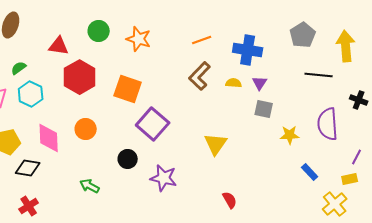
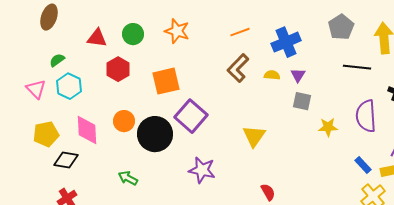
green circle: (99, 31) -> (133, 34), moved
blue cross: (248, 50) -> (286, 42), turned -32
red hexagon: (80, 77) -> (118, 69), size x0.7
orange square: (128, 89) -> (166, 81), turned -32
black circle: (128, 159) -> (155, 134), moved, size x1.8
blue rectangle: (310, 172) -> (363, 165), moved

